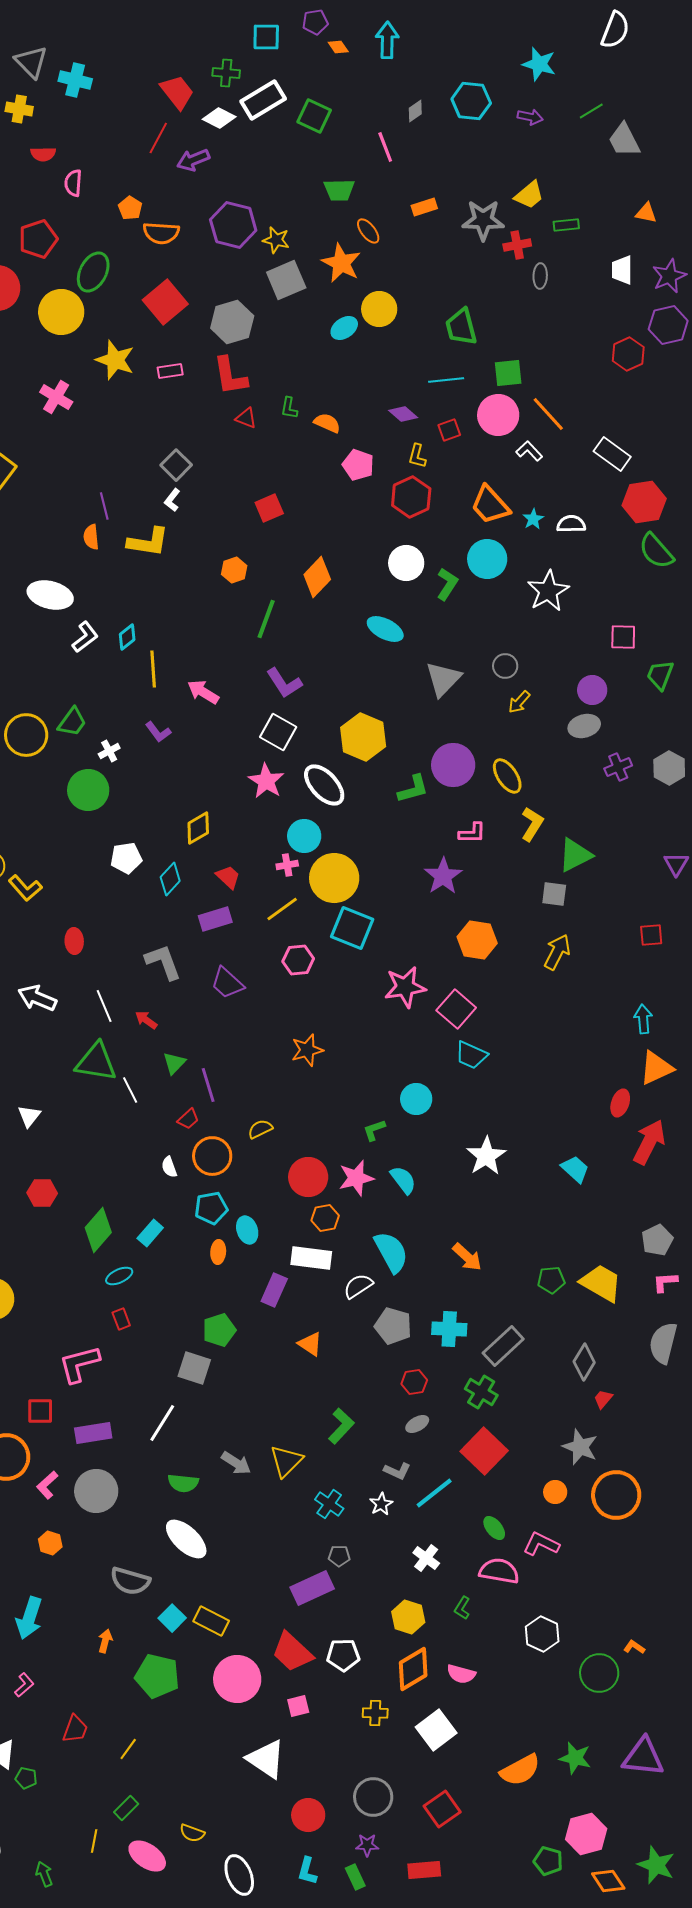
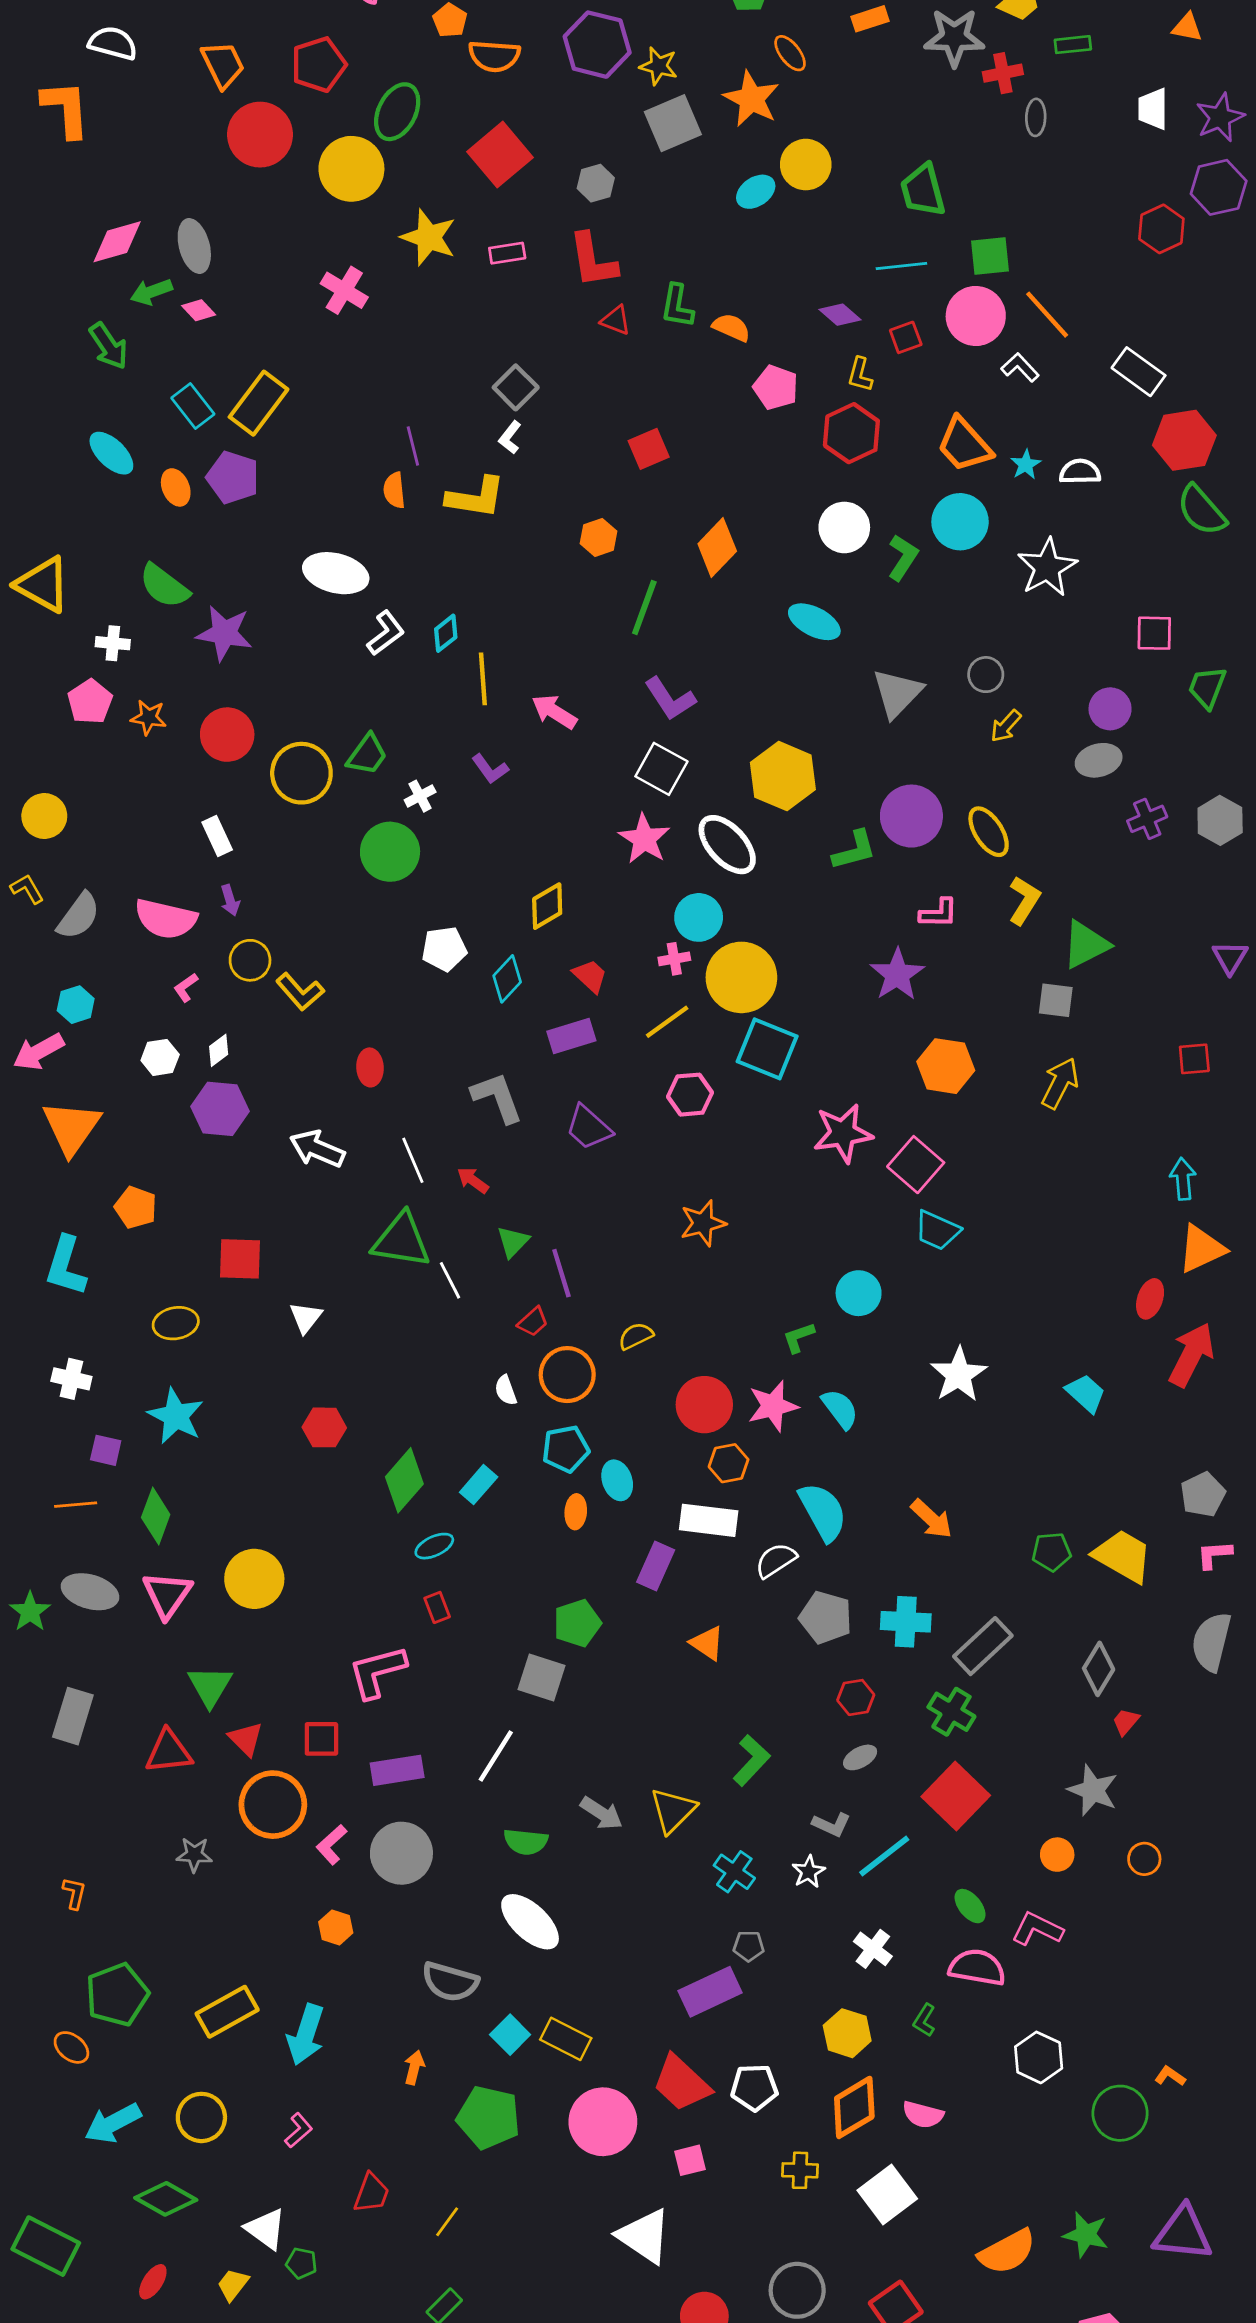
gray hexagon: (232, 322) -> (596, 183), size x0.6
green L-shape: (289, 408) -> (677, 306), size x1.4
orange circle: (616, 1495) -> (1144, 1859), size x0.5

